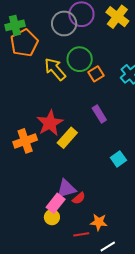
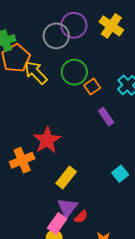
yellow arrow: (55, 69) -> (36, 73), moved
purple rectangle: (99, 114) -> (106, 117), moved
yellow rectangle: (67, 138) -> (66, 177), moved
purple triangle: (66, 189) -> (67, 208), turned -35

